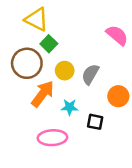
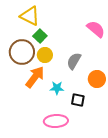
yellow circle: (65, 71) -> (45, 55), moved
pink ellipse: (52, 138) -> (56, 121), moved

